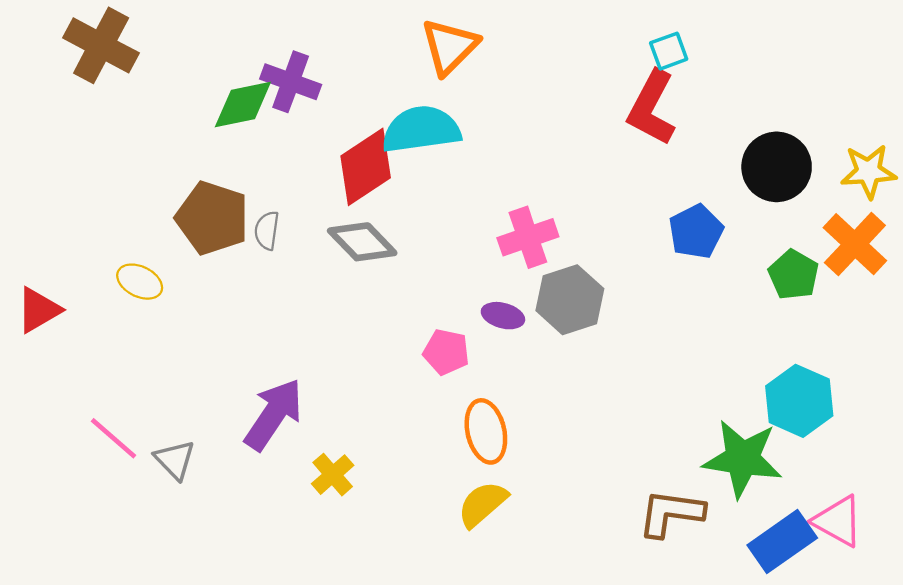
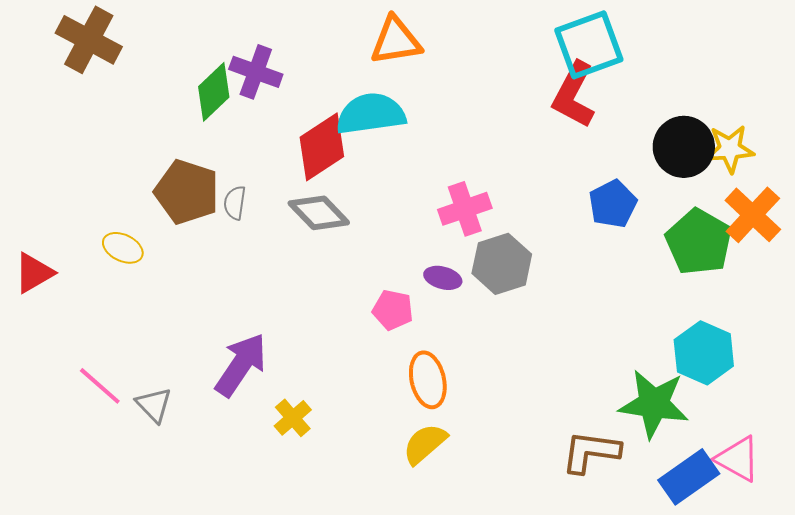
orange triangle: (450, 47) -> (396, 41), turned 36
cyan square: (669, 51) -> (589, 45), size x2.0
green diamond: (243, 104) -> (214, 92), turned -32
yellow star: (869, 171) -> (730, 149), moved
green pentagon: (794, 275) -> (699, 242), size x1.5

